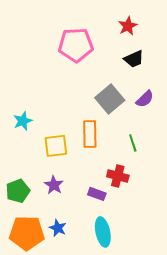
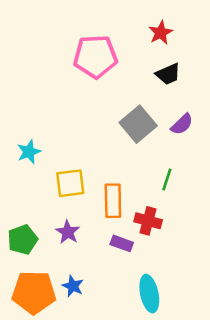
orange rectangle: (90, 134) -> (113, 201), moved
green line: (133, 143) -> (167, 179), turned 36
cyan ellipse: (103, 232) -> (149, 294), moved

